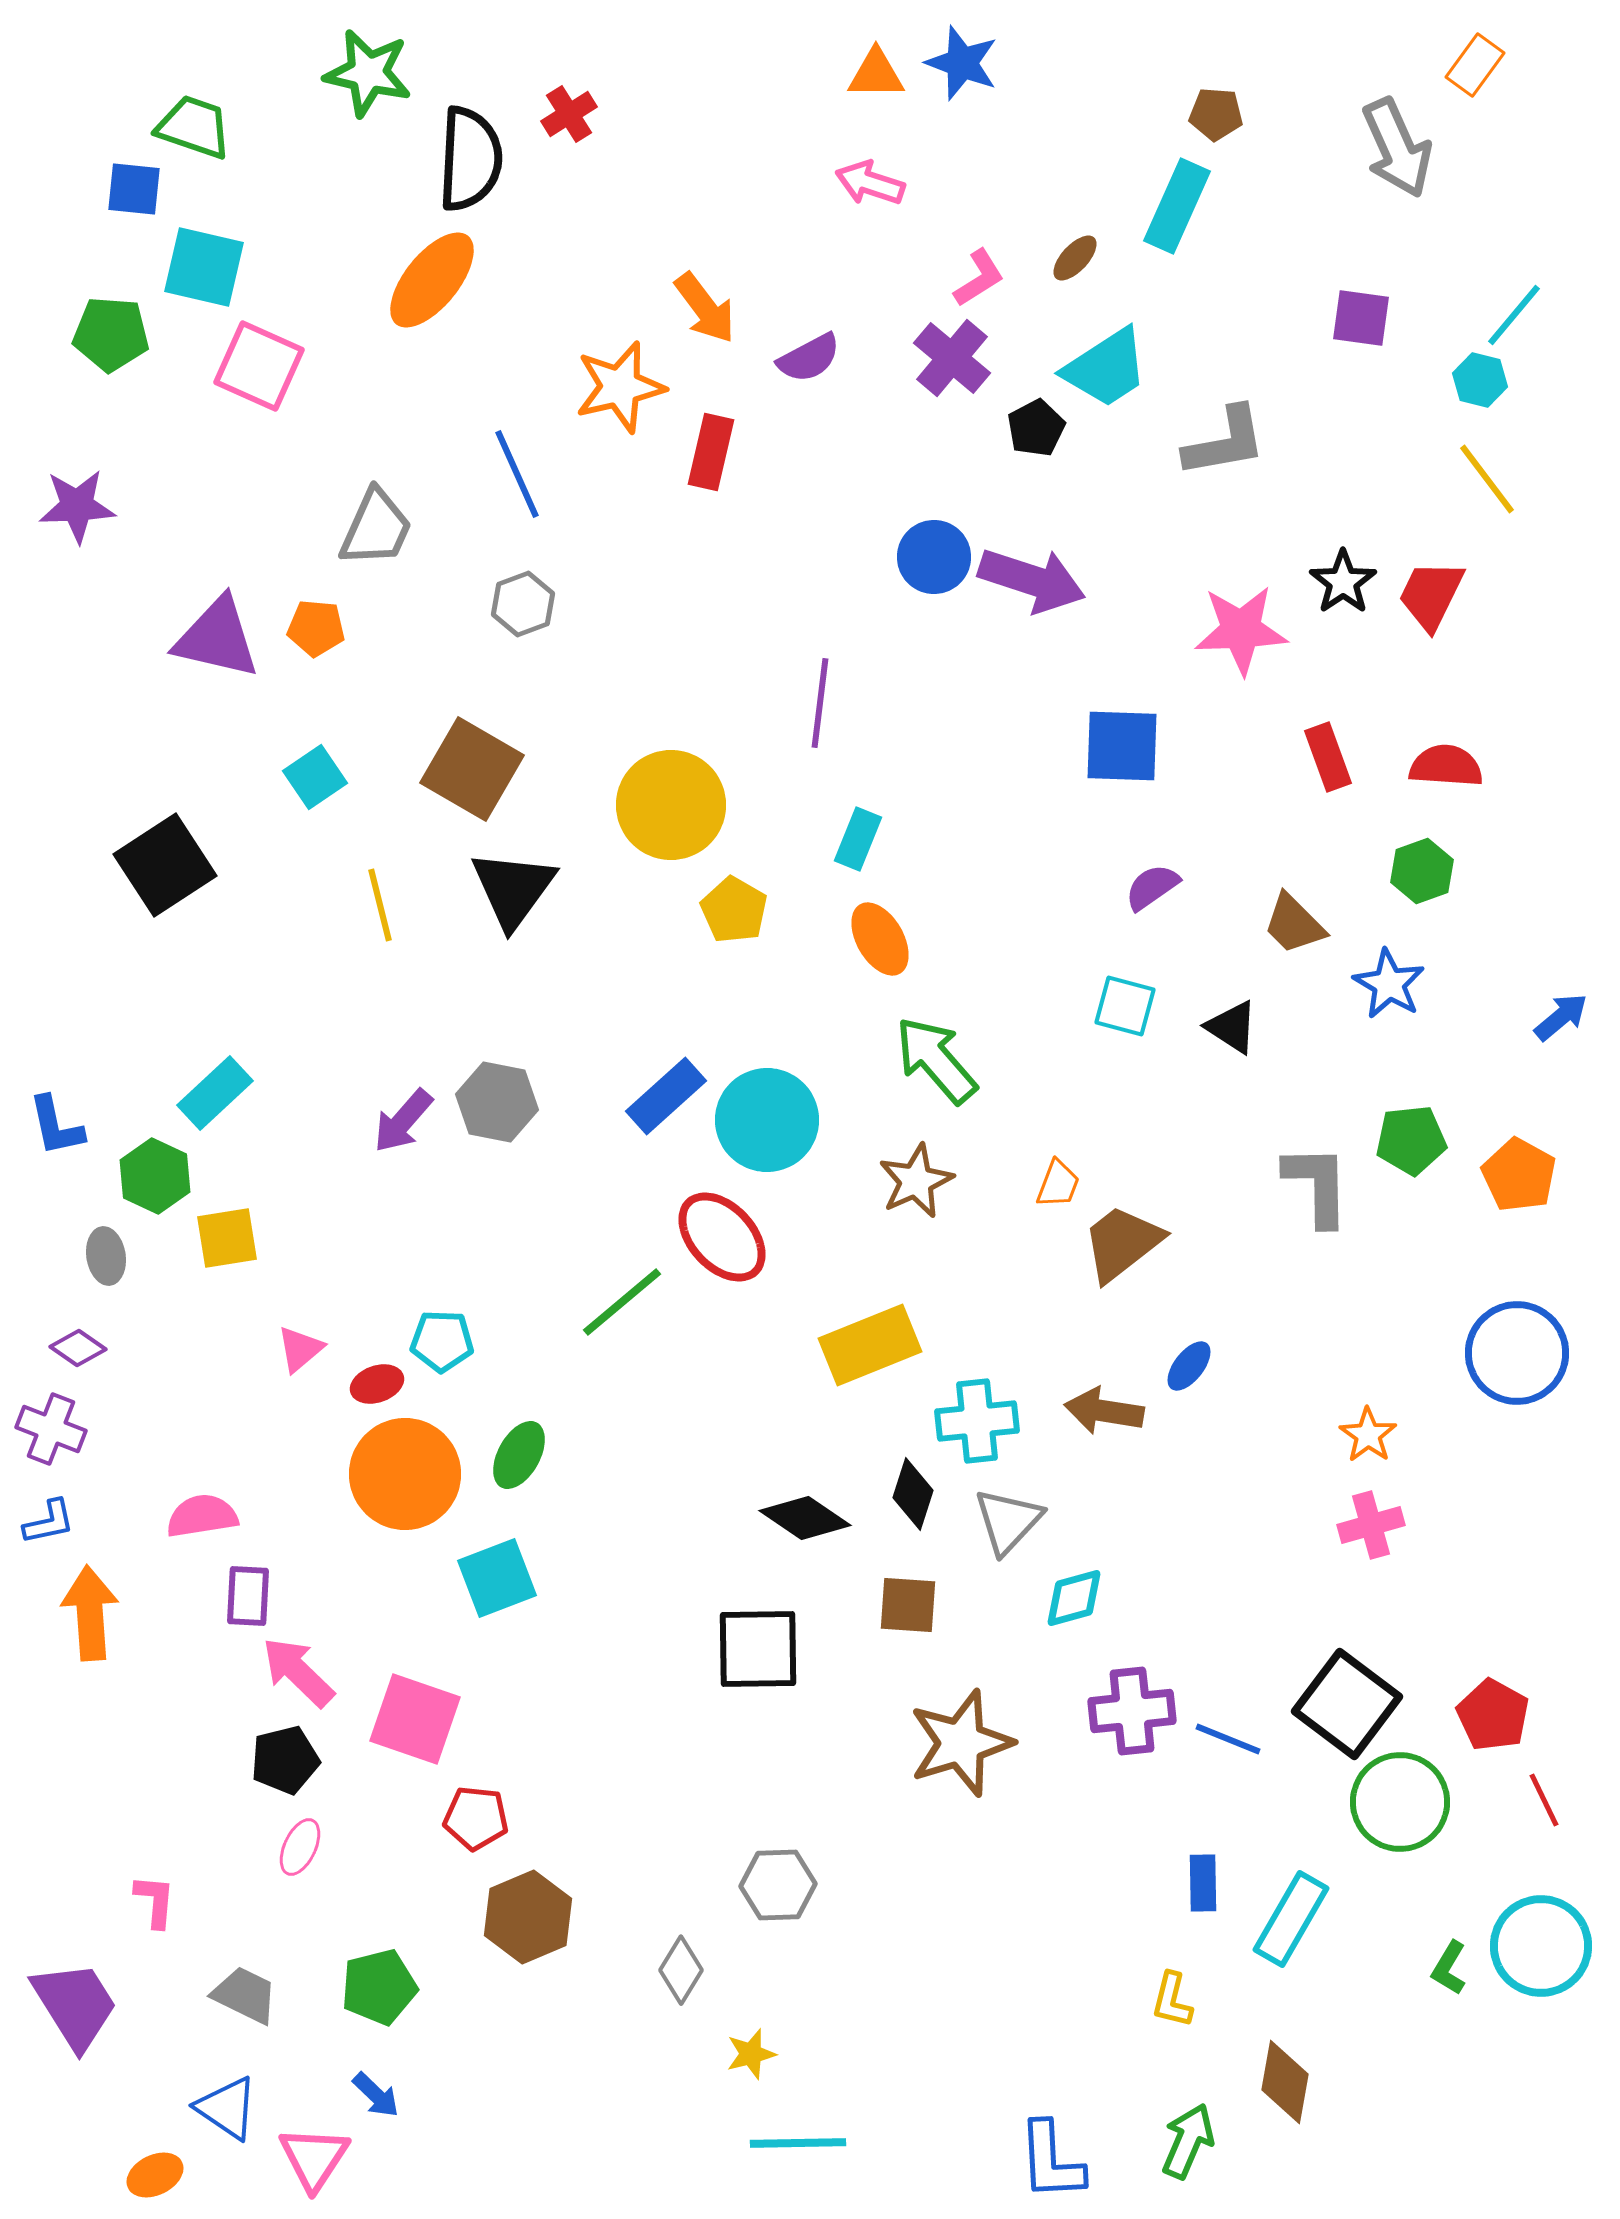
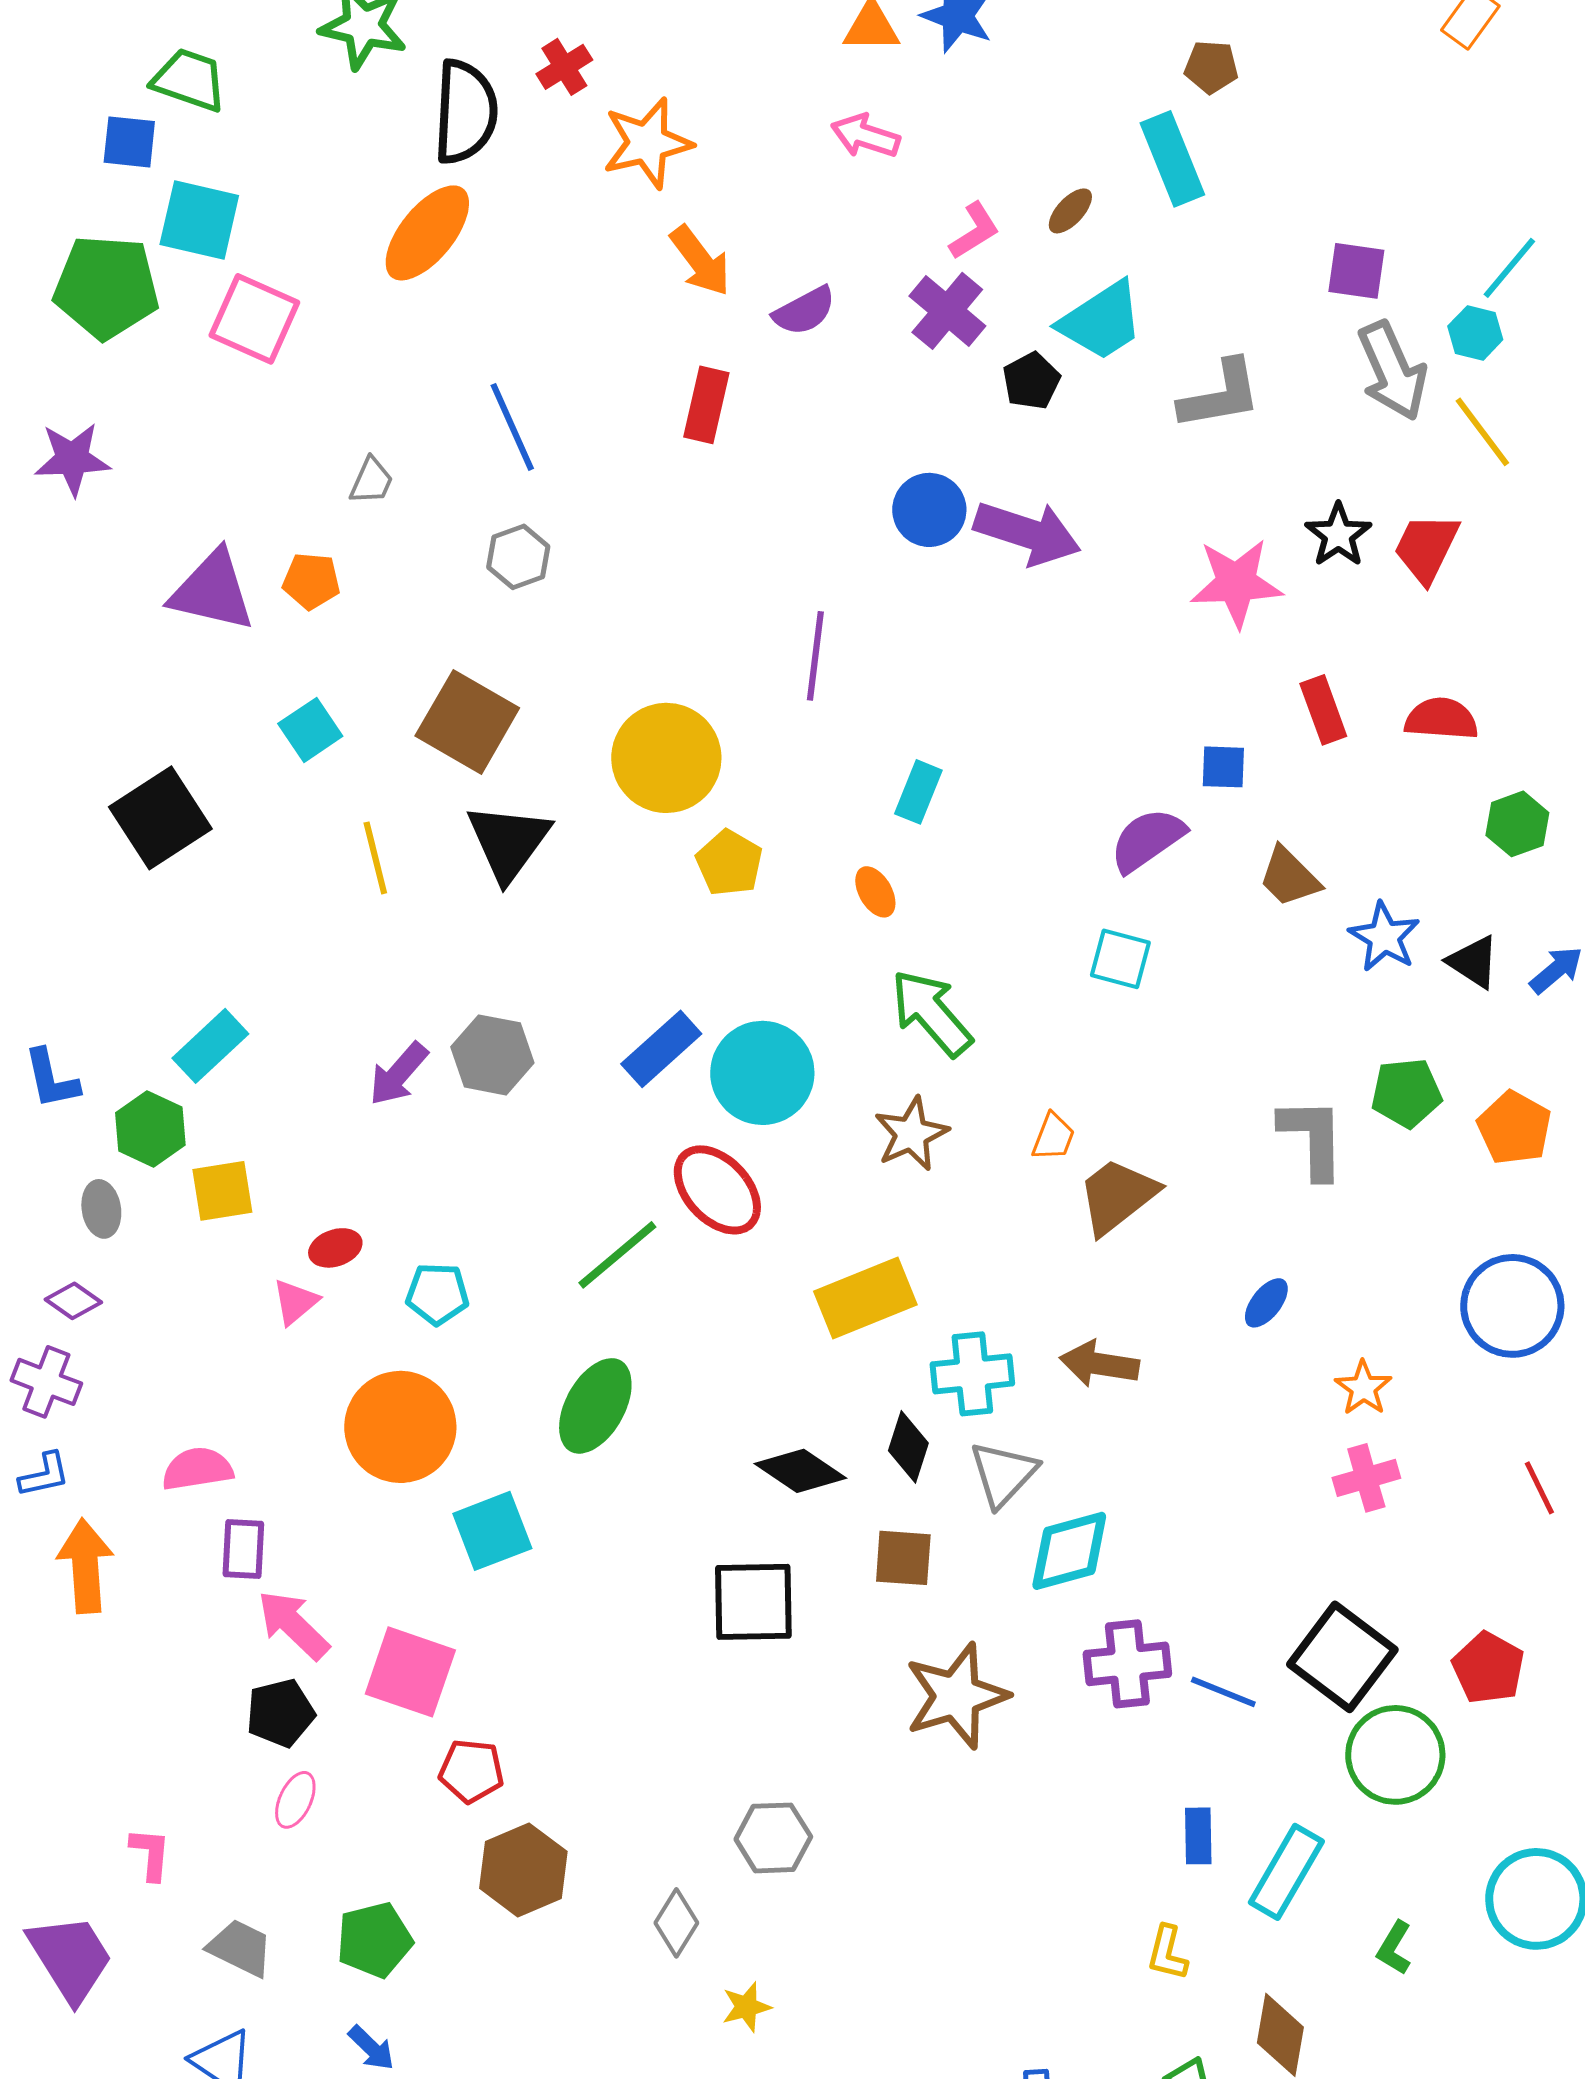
gray arrow: (1397, 148) -> (1392, 371), moved
cyan rectangle: (1177, 206) -> (1172, 159), turned -46
green pentagon: (111, 334) -> (106, 287), size x1.4
orange star: (620, 387) -> (647, 143), moved
gray trapezoid: (376, 528) -> (371, 481), size x0.6
blue square: (1122, 746) -> (1223, 767), moved, size x0.6
cyan rectangle: (858, 839) -> (918, 792), moved
green hexagon: (1422, 871) -> (1517, 824), moved
purple semicircle: (1152, 887) -> (1147, 840), size x1.4
orange ellipse: (880, 939) -> (875, 892), size x0.7
black triangle: (1232, 1027) -> (1473, 962), moved
blue ellipse: (1189, 1366) -> (1266, 1303), moved
red ellipse: (377, 1384) -> (335, 1248), moved
green ellipse: (519, 1455) -> (595, 1406), moved, size x1.4
cyan diamond: (1074, 1598) -> (1069, 1551), size x1.4
red line: (1544, 1800) -> (1539, 1488), moved
green L-shape: (1449, 1968) -> (1394, 1948), moved

